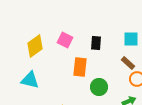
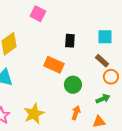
pink square: (65, 40) -> (38, 14), moved
orange rectangle: (80, 67) -> (54, 65), turned -72

